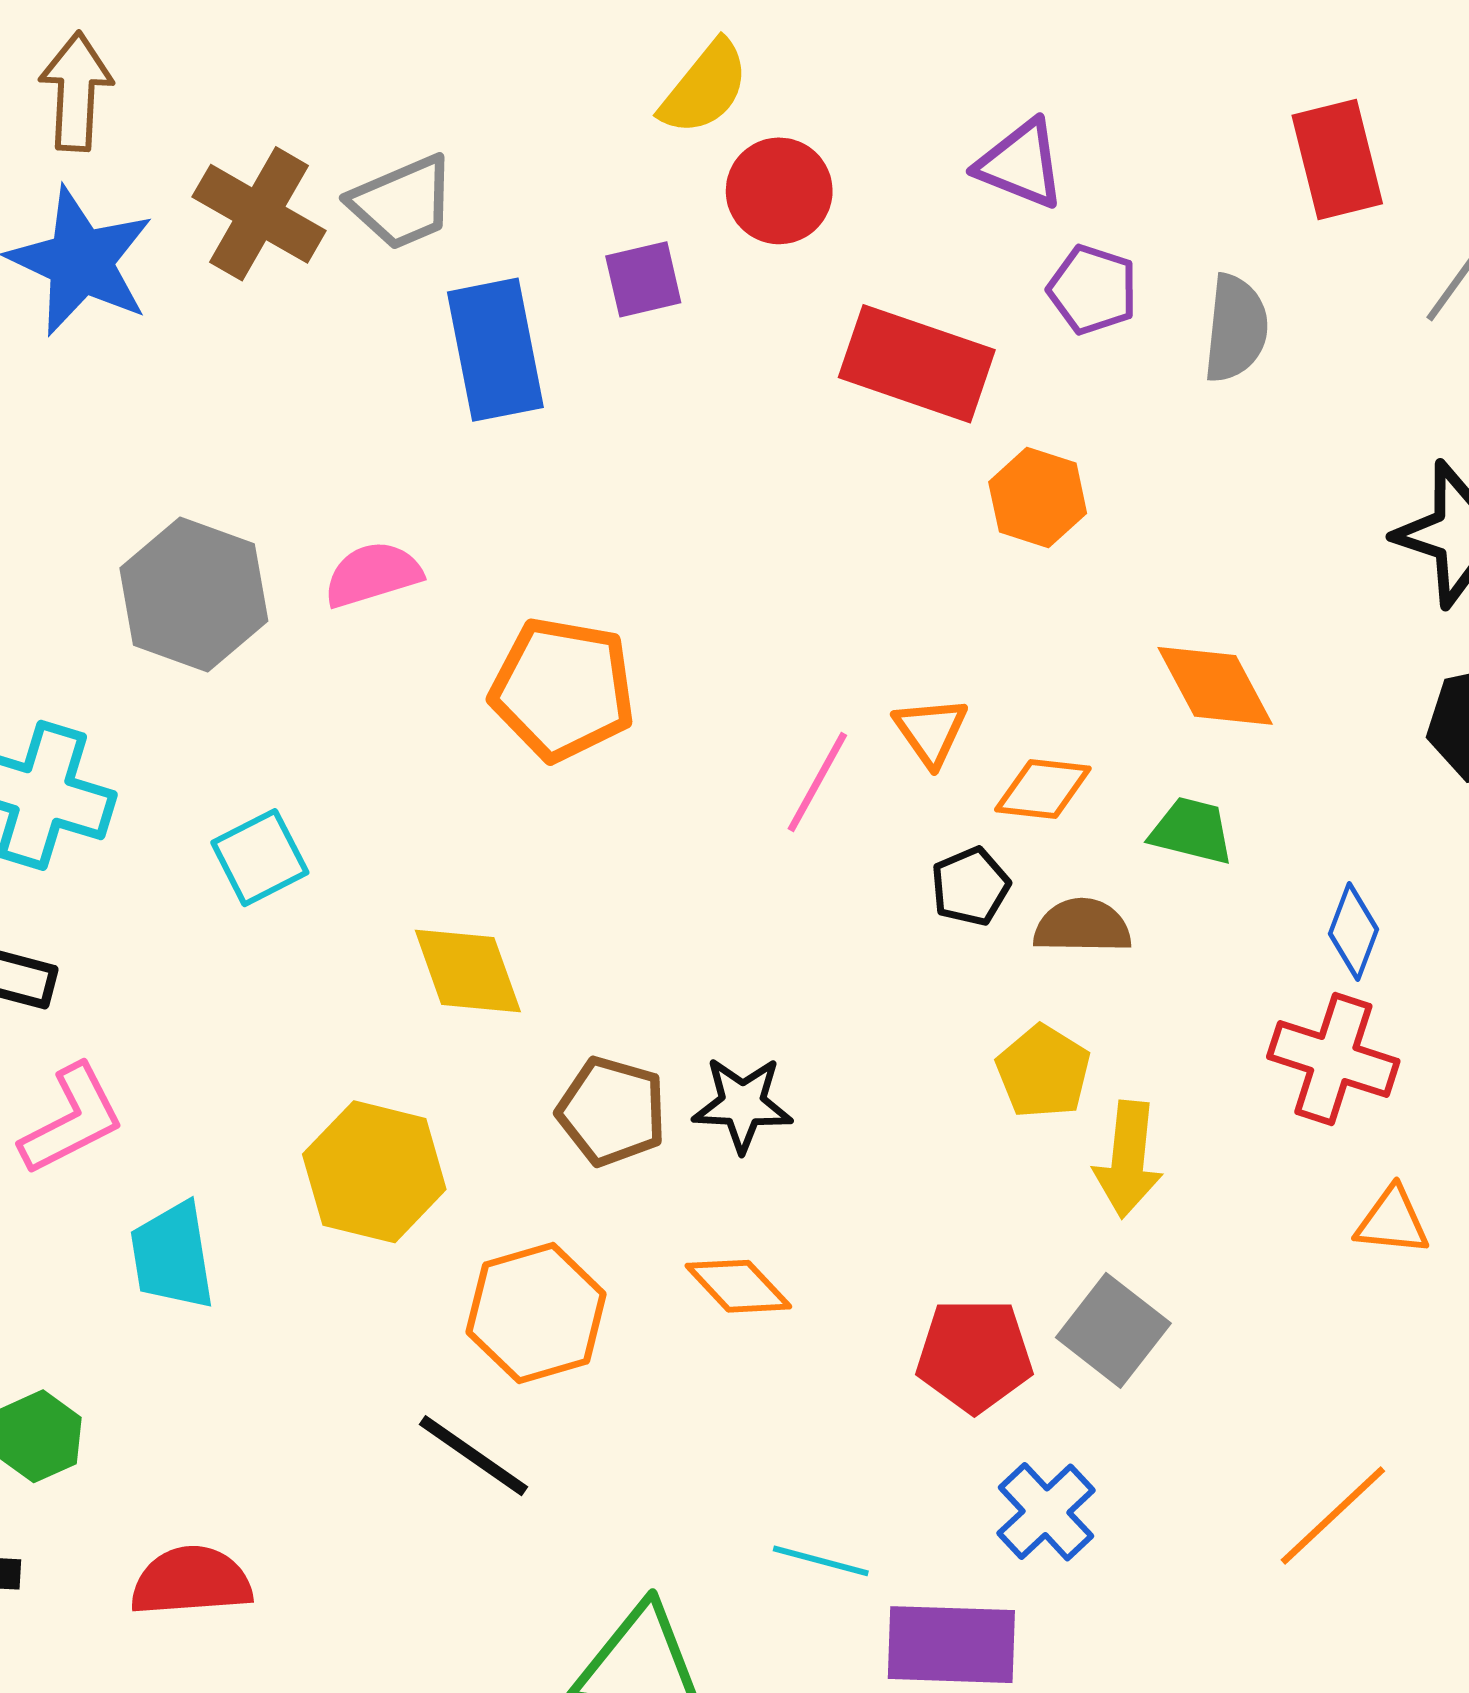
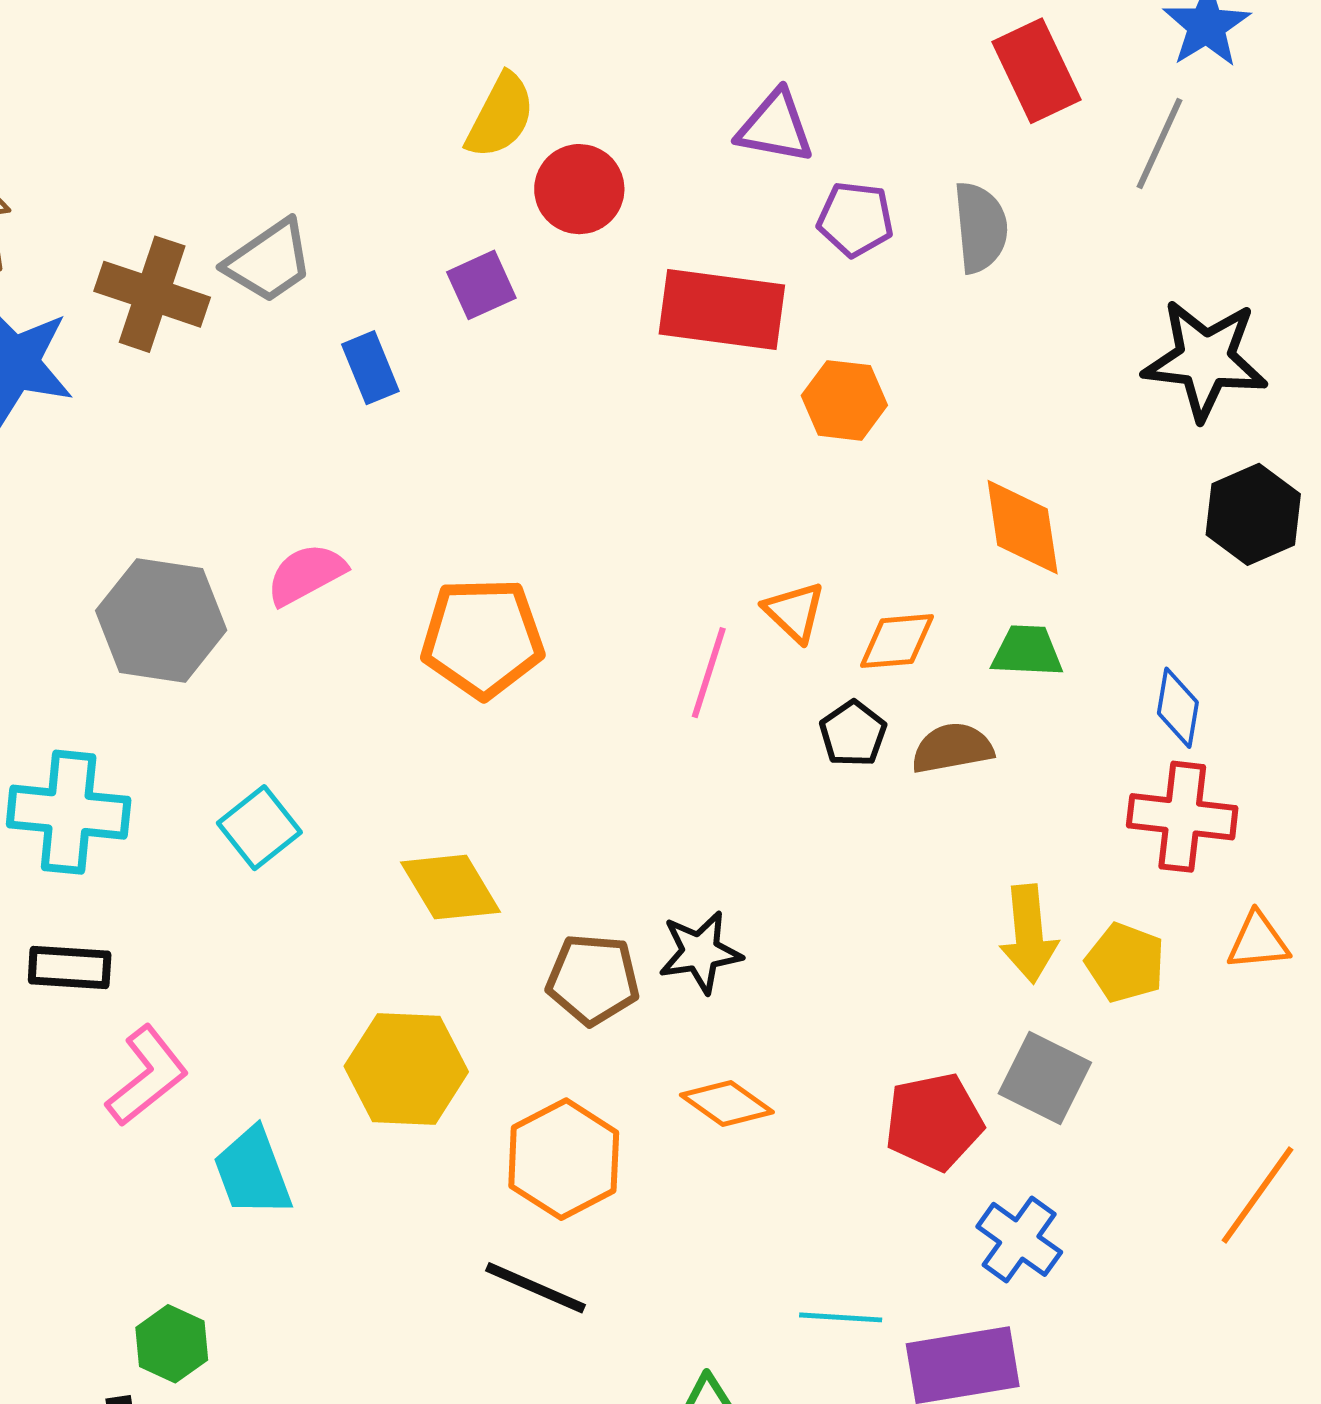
blue rectangle: (495, 350) -> (370, 368), size x0.6
orange diamond: (1215, 686) -> (1023, 527), turned 31
yellow pentagon: (1043, 1072) -> (1125, 963), moved

